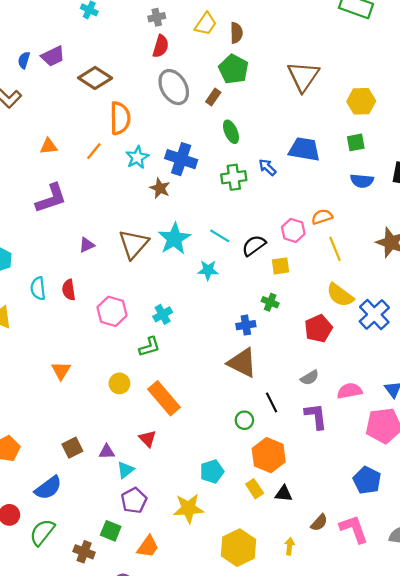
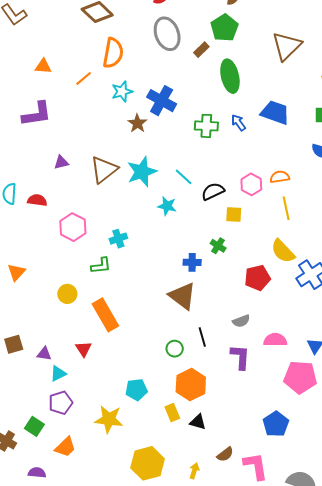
green ellipse: (231, 132) -> (230, 76), moved, size x1.5
red semicircle: (69, 290) -> (37, 200), turned 96

